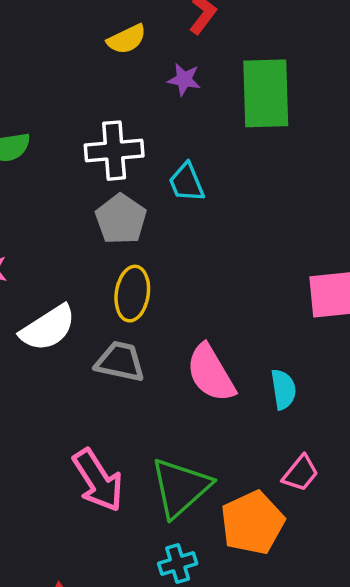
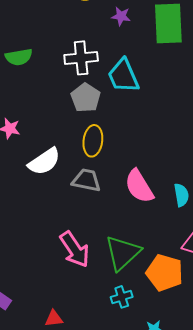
cyan trapezoid: (186, 182) -> (123, 76), size x1.5
orange pentagon: (252, 523) -> (165, 273), turned -30

